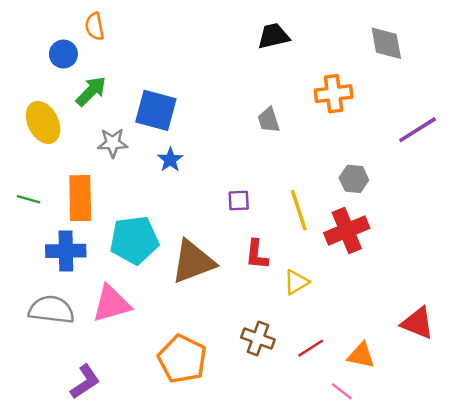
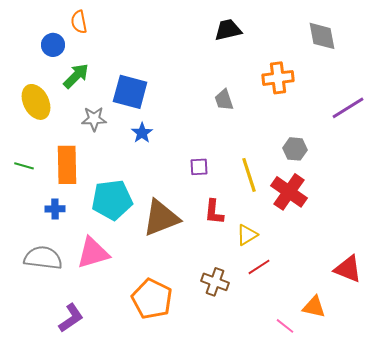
red cross: (347, 230) -> (289, 192), turned -33
blue cross: (66, 251) -> (55, 209), size x0.6
red line: (311, 348) -> (259, 267), moved
orange triangle: (361, 355) -> (314, 307), moved

